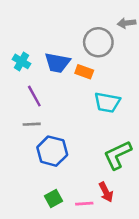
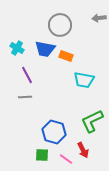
gray circle: (98, 42) -> (60, 25), moved
blue hexagon: (52, 151) -> (54, 132), moved
green square: (53, 198) -> (42, 155), turned 32
pink line: (84, 204) -> (66, 159), turned 40

